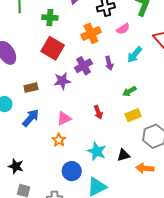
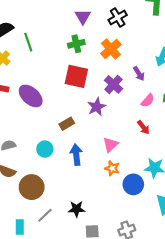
green cross: (50, 18) -> (76, 44), moved
pink semicircle: (123, 29) -> (148, 101), moved
blue arrow: (31, 118) -> (76, 155), turned -30
blue circle: (72, 171) -> (133, 184), moved

